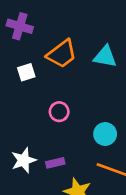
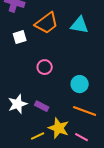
purple rectangle: (55, 163) -> (42, 106), turned 40

